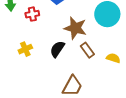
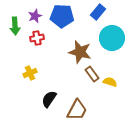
black semicircle: (57, 49) -> (49, 99), moved
yellow semicircle: (113, 58) -> (110, 82), moved

